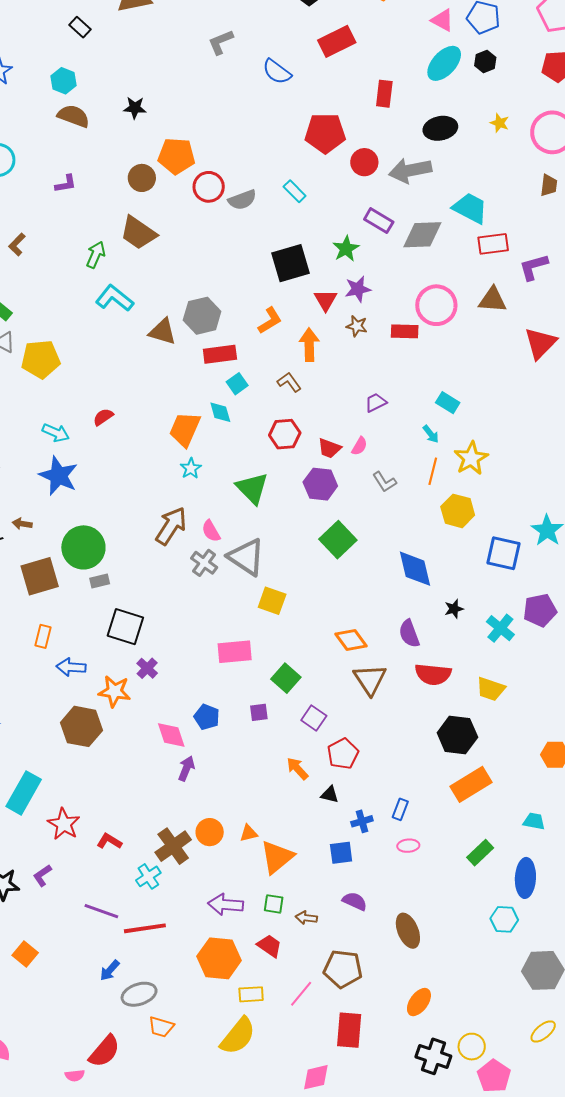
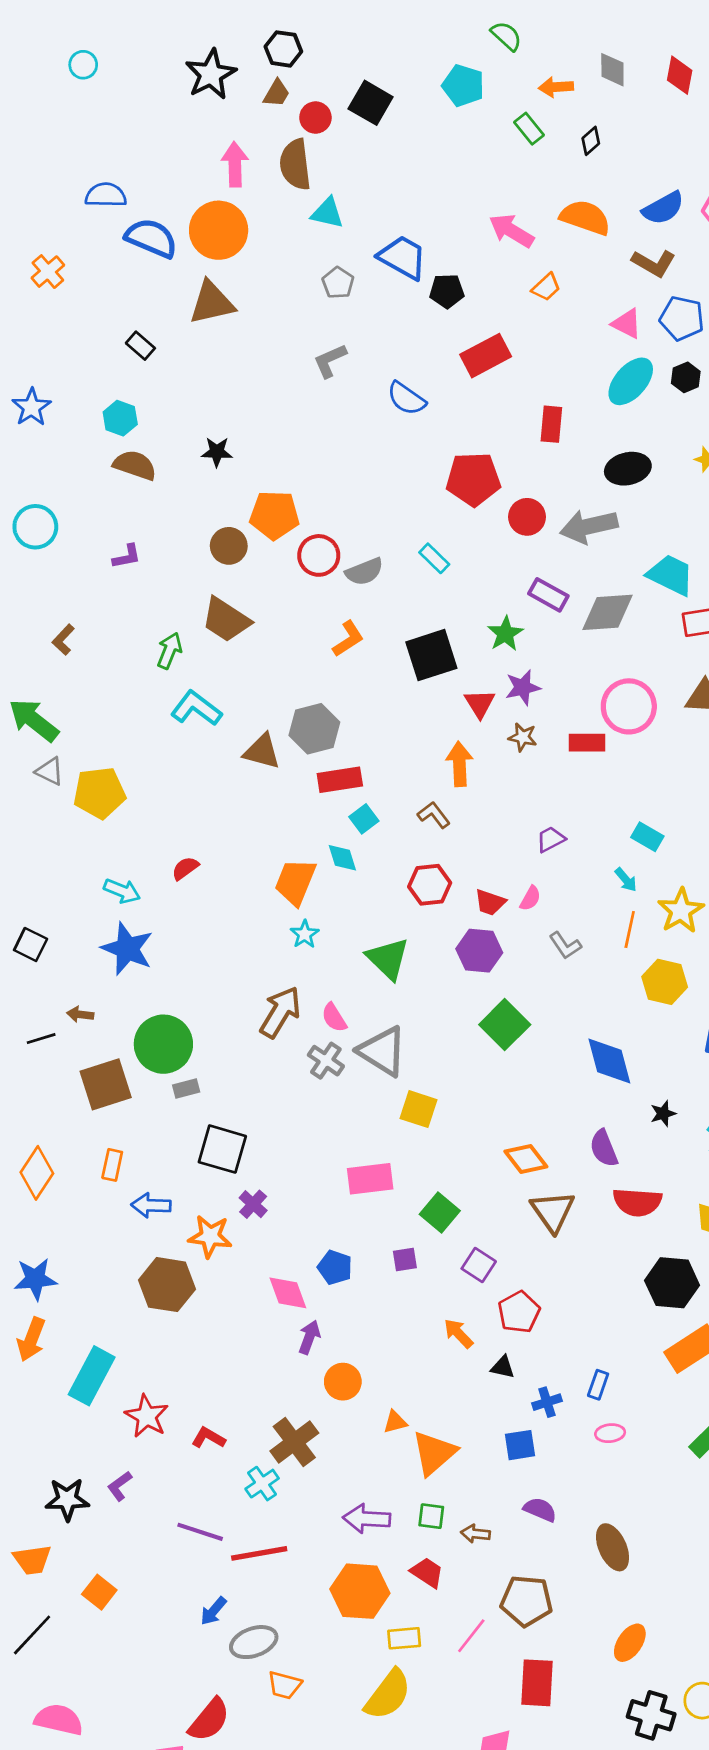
orange L-shape: (270, 321) -> (348, 639), moved
orange circle: (210, 832) -> (343, 1382), moved

